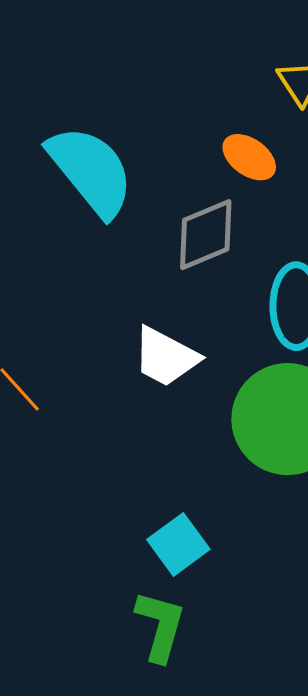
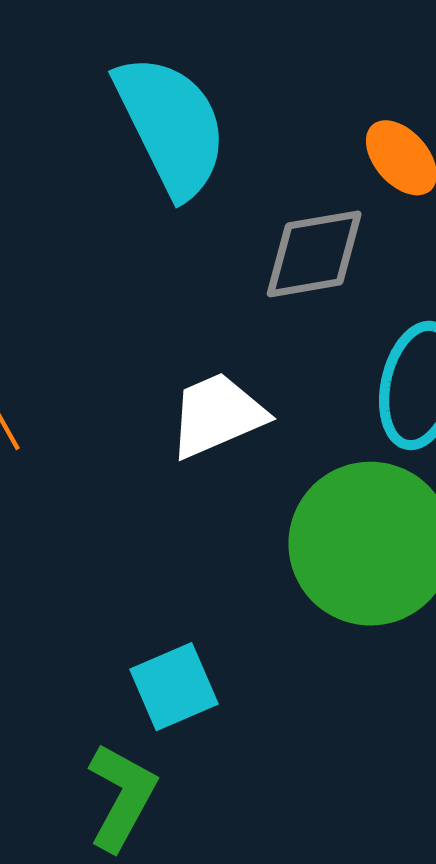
white trapezoid: (166, 357) -> (217, 415), turned 116

